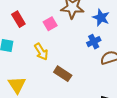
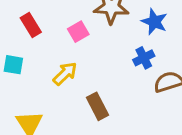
yellow arrow: (41, 52) -> (65, 73), turned -102
brown rectangle: (63, 74) -> (98, 106), turned 30

